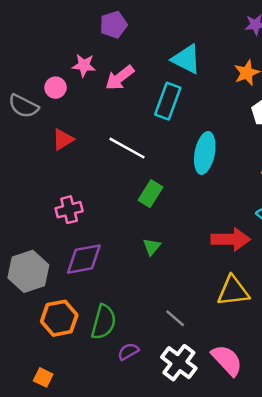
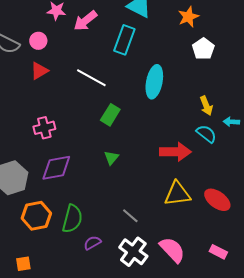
pink circle: (56, 88) -> (38, 41), moved
orange square: (43, 377) -> (23, 264), turned -35

